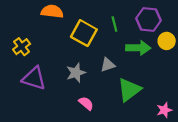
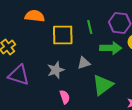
yellow square: (84, 33) -> (63, 35), turned -30
pink semicircle: (86, 103) -> (65, 97), turned 32

